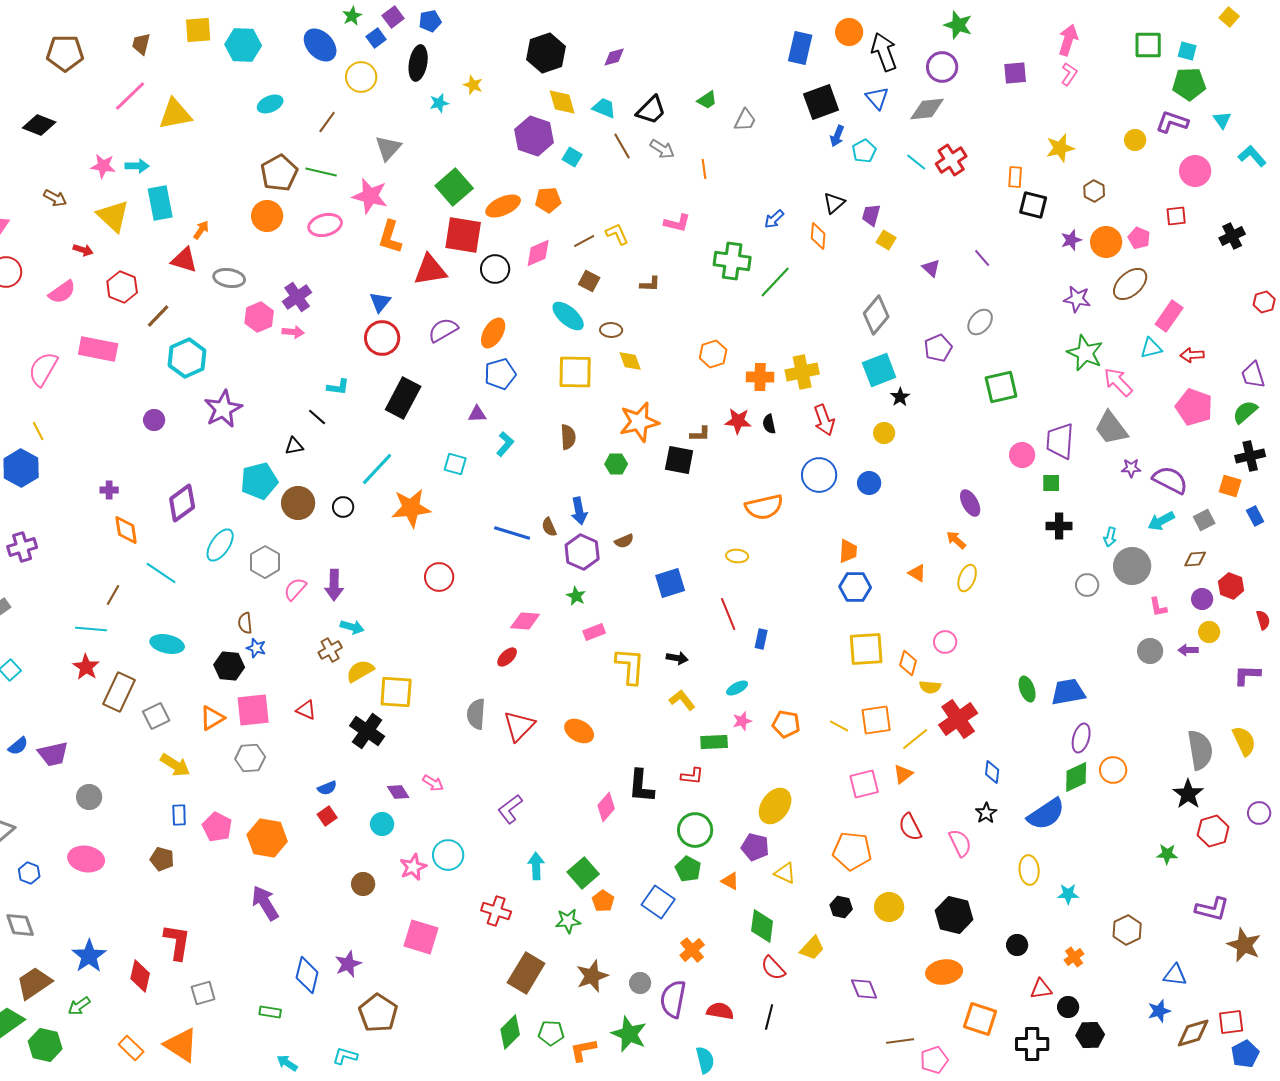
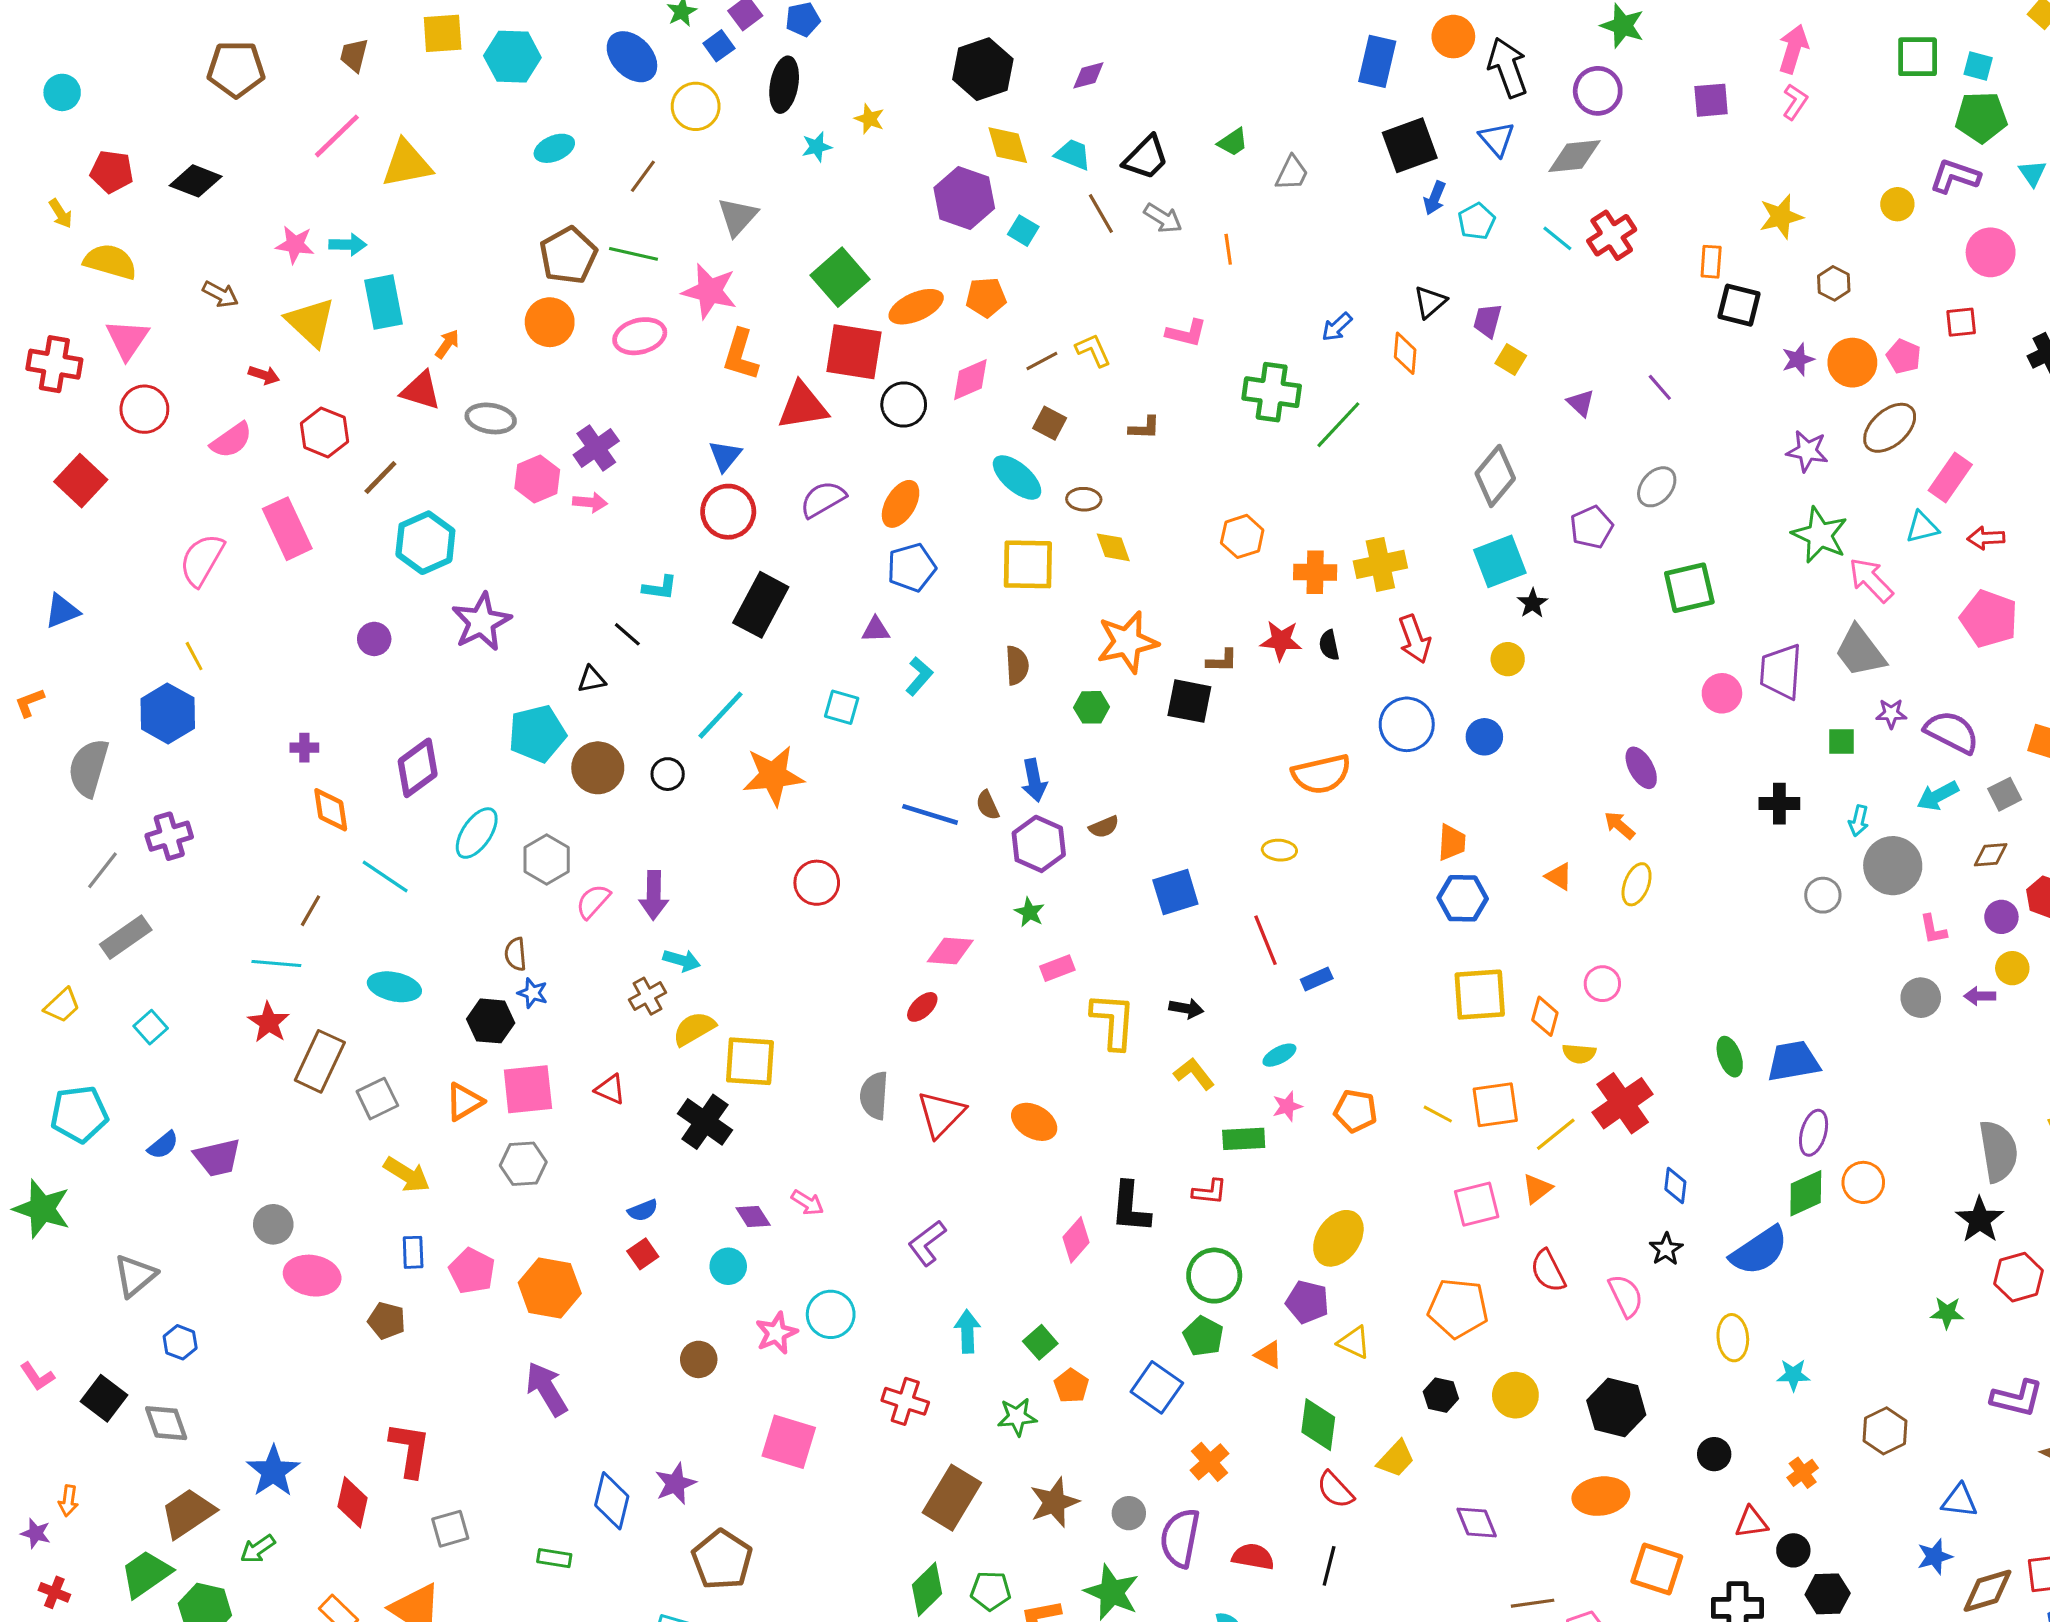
pink rectangle: (98, 349) -> (287, 529), turned 54
green square: (1051, 483) -> (1842, 741), moved
blue rectangle: (761, 639) -> (1317, 979), turned 54
pink ellipse: (86, 859) -> (312, 1276), moved
green square: (583, 873) -> (1040, 1342), size x0.7

